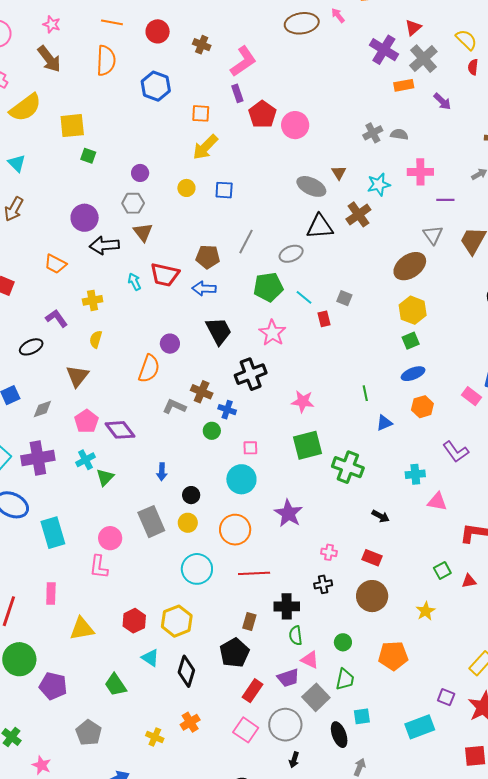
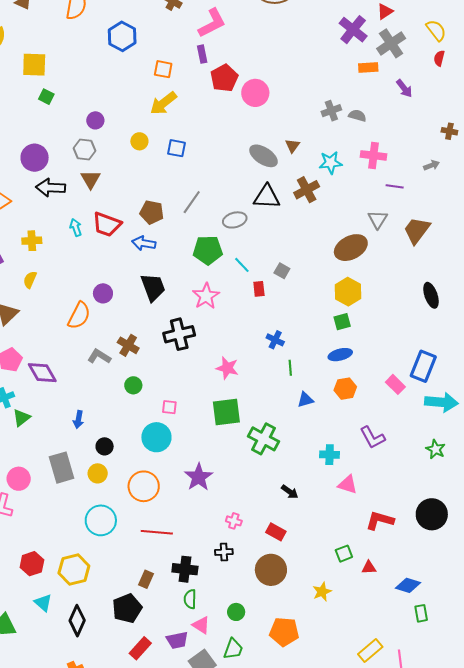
blue cross: (227, 410) -> (275, 340), moved

